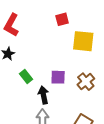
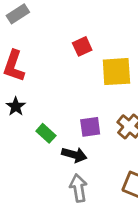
black arrow: (44, 95) -> (74, 155), turned 126

